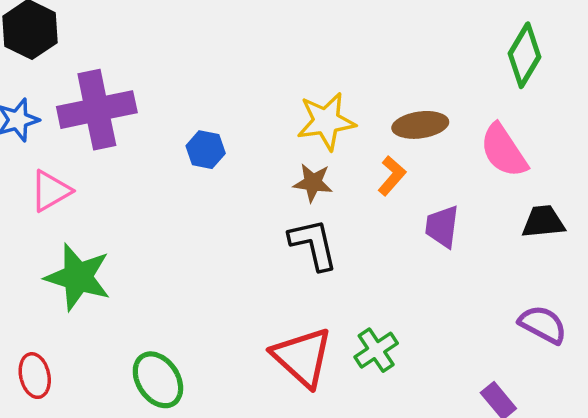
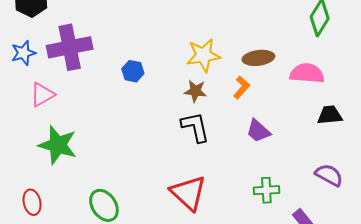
pink semicircle: (504, 151) -> (307, 73), turned 128
purple trapezoid: (442, 226) -> (258, 131), moved, turned -56
green cross: (376, 350) -> (266, 190), moved, turned 30

